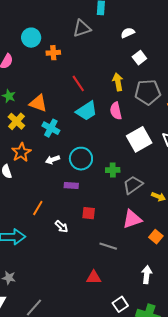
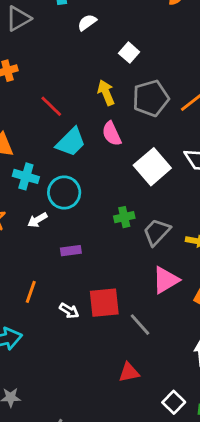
gray triangle: (82, 28) -> (18, 18), moved
white semicircle: (128, 33) -> (87, 22), moved
cyan circle: (81, 159) -> (64, 193), moved
red square: (89, 213) -> (104, 303), moved, size x1.6
gray line: (108, 246) -> (140, 325), turned 42

